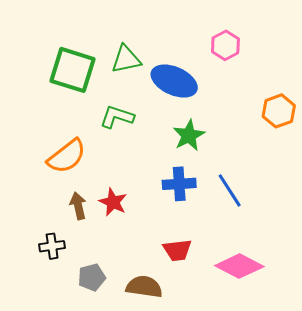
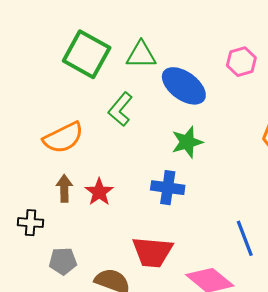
green L-shape: (117, 117) -> (120, 109), turned -80
blue line: (230, 190) -> (245, 238), moved
red trapezoid: (177, 250) -> (152, 252), size x1.4

